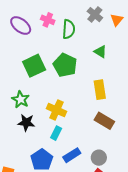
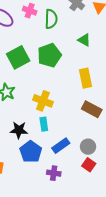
green pentagon: (65, 65) -> (49, 55), turned 30
black star: (26, 123) -> (19, 130), moved
cyan rectangle: (56, 133) -> (44, 124), turned -32

